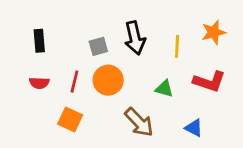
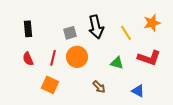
yellow line: (177, 46) -> (126, 33), turned -35
red semicircle: (39, 83) -> (28, 59), turned 64
brown arrow: (139, 122) -> (99, 87), size x0.6

